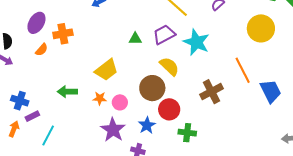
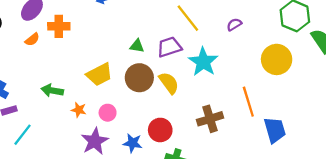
brown circle: (152, 88) -> (139, 78), moved
orange star: (100, 98) -> (79, 110), moved
blue star: (147, 125) -> (133, 143), turned 30

